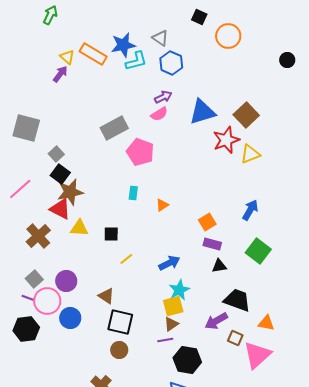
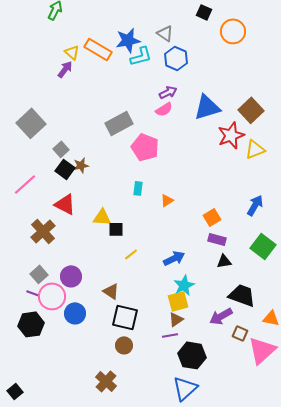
gray square: (26, 128) -> (31, 123), turned 32
brown star: (70, 192) -> (81, 165), moved, size x0.6
yellow triangle: (79, 228) -> (102, 217), moved

